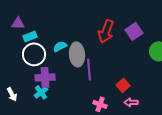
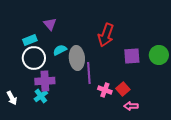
purple triangle: (18, 23) -> (50, 24), moved, turned 48
purple square: (134, 31) -> (132, 56), moved, turned 30
pink cross: (100, 104) -> (105, 90), moved

